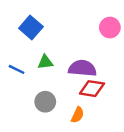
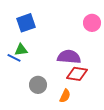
blue square: (31, 28) -> (26, 23), turned 30
green triangle: (45, 62) -> (21, 50), moved

